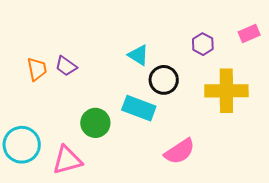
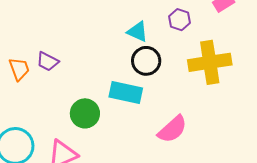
cyan triangle: (138, 55) -> (138, 32), moved

